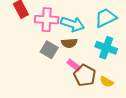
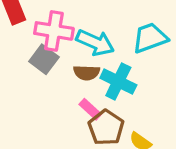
cyan cross: (106, 48) -> (118, 82), moved
gray square: (49, 50) -> (44, 59), moved

